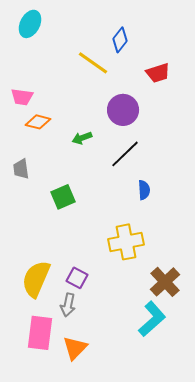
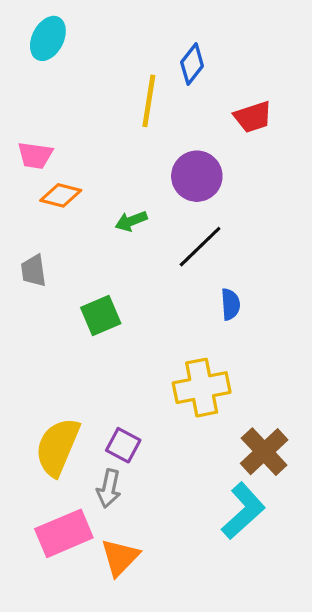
yellow line: (93, 63) -> (149, 101), turned 64
pink rectangle: (40, 333) -> (64, 533), turned 60

